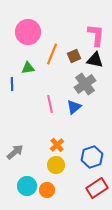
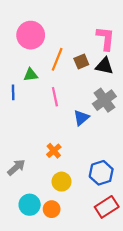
gray cross: (85, 84) -> (104, 100), moved
pink line: (50, 104) -> (55, 97), moved
orange cross: (57, 145) -> (54, 151), moved

